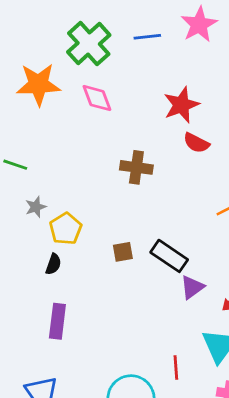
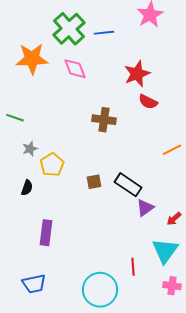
blue line: (147, 37) -> (104, 33), moved
black semicircle: (53, 264) -> (27, 188), moved

